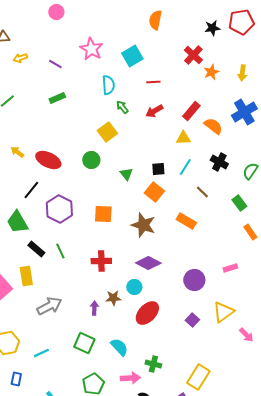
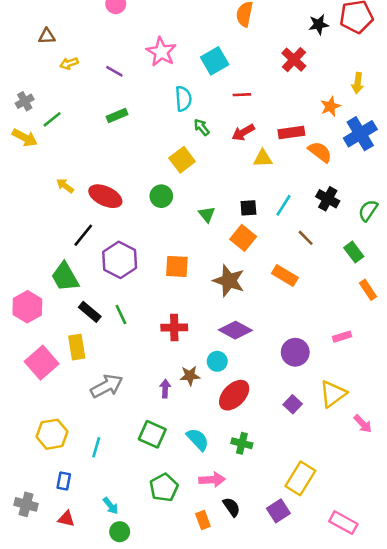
orange star: (211, 72) -> (330, 106), moved
red rectangle: (191, 111) -> (291, 132), turned 42
yellow triangle: (183, 138) -> (263, 158), moved
cyan line: (41, 353) -> (96, 447), turned -49
green cross: (153, 364) -> (242, 443), moved

